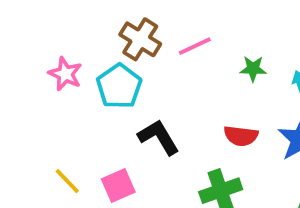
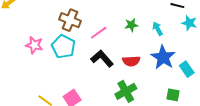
pink line: (195, 46) -> (99, 33), moved
black L-shape: (159, 137) -> (102, 59), moved

